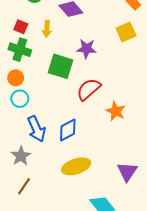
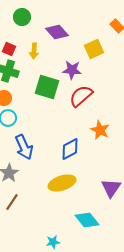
yellow square: (126, 32) -> (94, 49), moved
red semicircle: (89, 89) -> (81, 96), moved
blue diamond: (68, 130) -> (70, 149), moved

